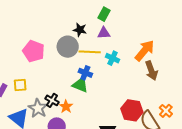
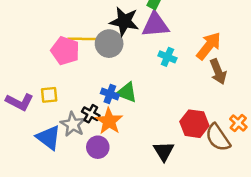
black star: (80, 30) -> (124, 21), size x1.6
purple triangle: (104, 33) -> (155, 25), size x1.6
yellow line: (90, 52) -> (82, 39), moved
blue cross: (85, 73) -> (110, 94), moved
orange star: (66, 107) -> (109, 121), size x1.5

